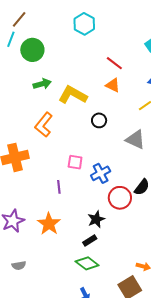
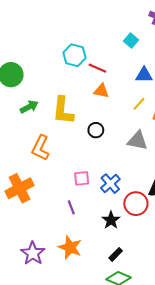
cyan hexagon: (84, 24) -> (74, 55), moved
yellow L-shape: (73, 95) -> (63, 111), turned -100
black star: (96, 219) -> (111, 220), moved

